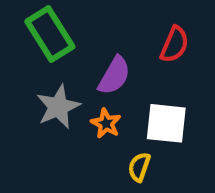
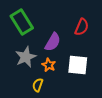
yellow semicircle: (139, 167) -> (38, 85), moved

